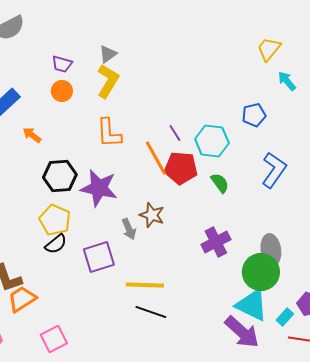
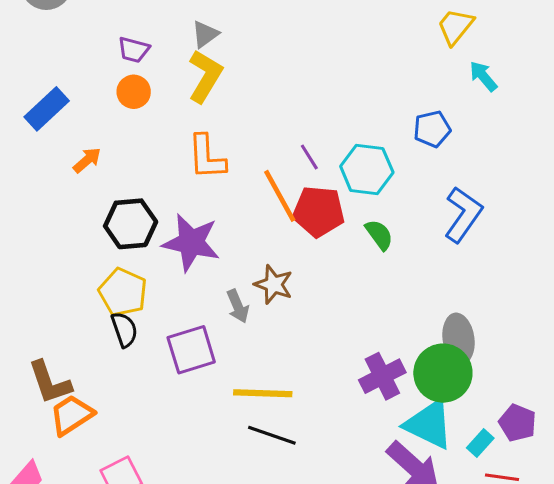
orange arrow: (32, 135) -> (87, 160), turned 102
purple cross: (216, 242) -> (382, 376), moved
black semicircle: (56, 244) -> (124, 330), turned -70

